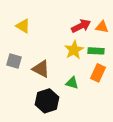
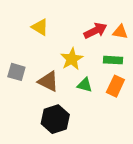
yellow triangle: (23, 26) -> (40, 27), moved
yellow star: (74, 50) -> (72, 59), moved
green triangle: (72, 83) -> (85, 85), moved

